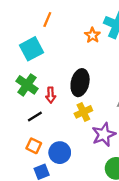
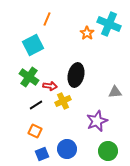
red arrow: (51, 95) -> (50, 86), turned -80
yellow cross: (83, 112) -> (63, 101), moved
blue circle: (60, 153) -> (67, 149), moved

